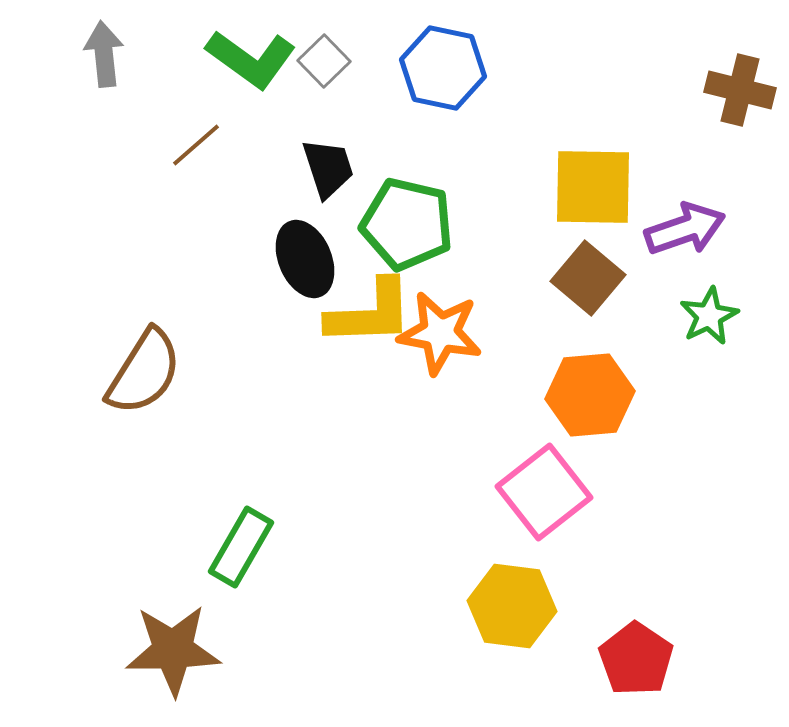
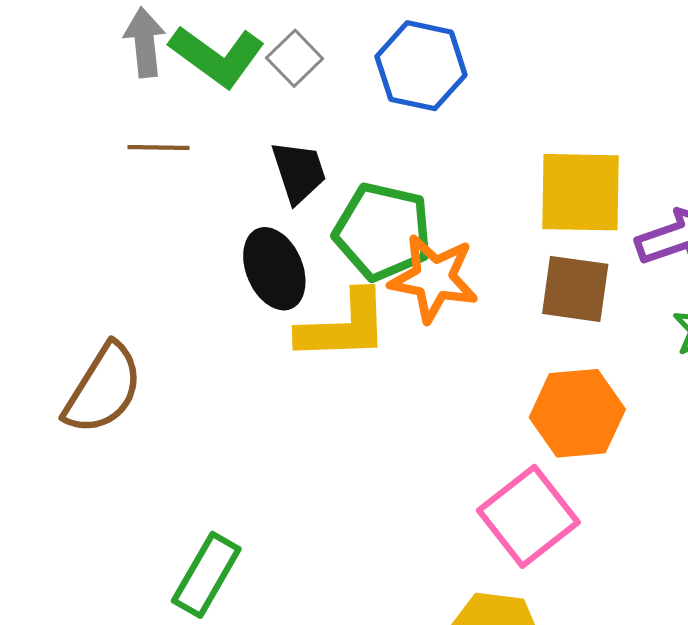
gray arrow: (104, 54) -> (145, 42), moved
brown line: (196, 145) -> (158, 148), turned 42
brown square: (588, 278) -> (575, 289), turned -32
orange star: (440, 333) -> (434, 278), moved

